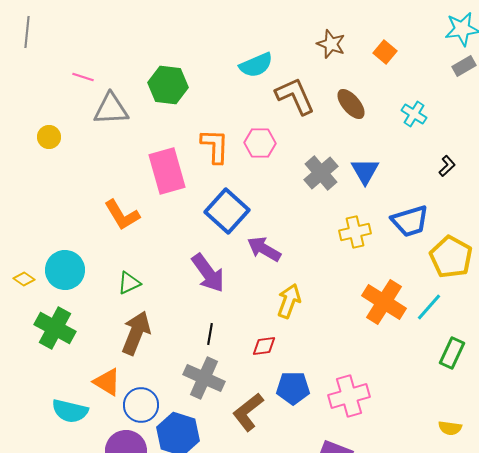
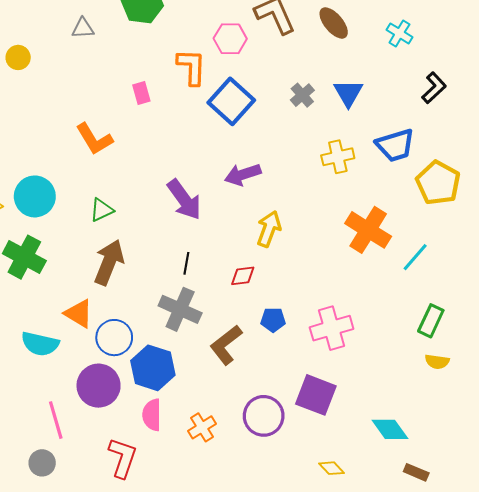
gray triangle: (111, 109) -> (83, 28), size x0.6
pink hexagon: (260, 143) -> (230, 39), moved
black L-shape: (447, 166) -> (434, 88), size x1.4
pink rectangle: (167, 171) -> (141, 93), size x0.5
gray cross: (321, 173) -> (302, 95), size x0.7
blue square: (227, 211) -> (231, 101), moved
purple arrow: (264, 249) -> (243, 175), turned -48
cyan line: (429, 307) -> (415, 257), moved
green rectangle: (452, 353) -> (431, 321), moved
blue pentagon: (293, 388) -> (273, 320), size x0.7

